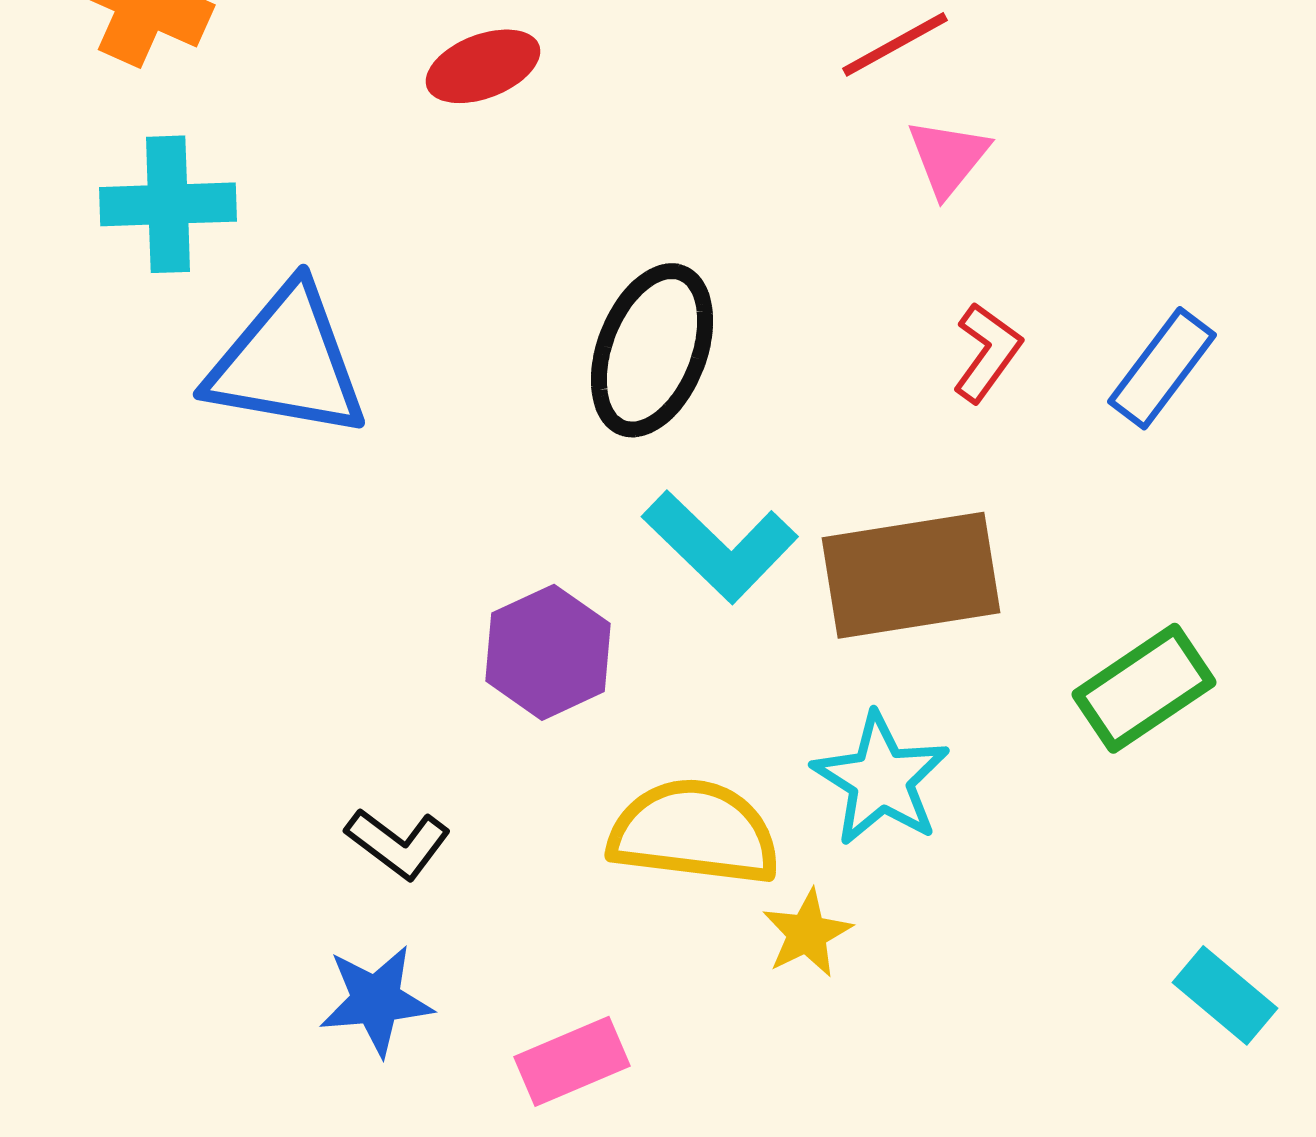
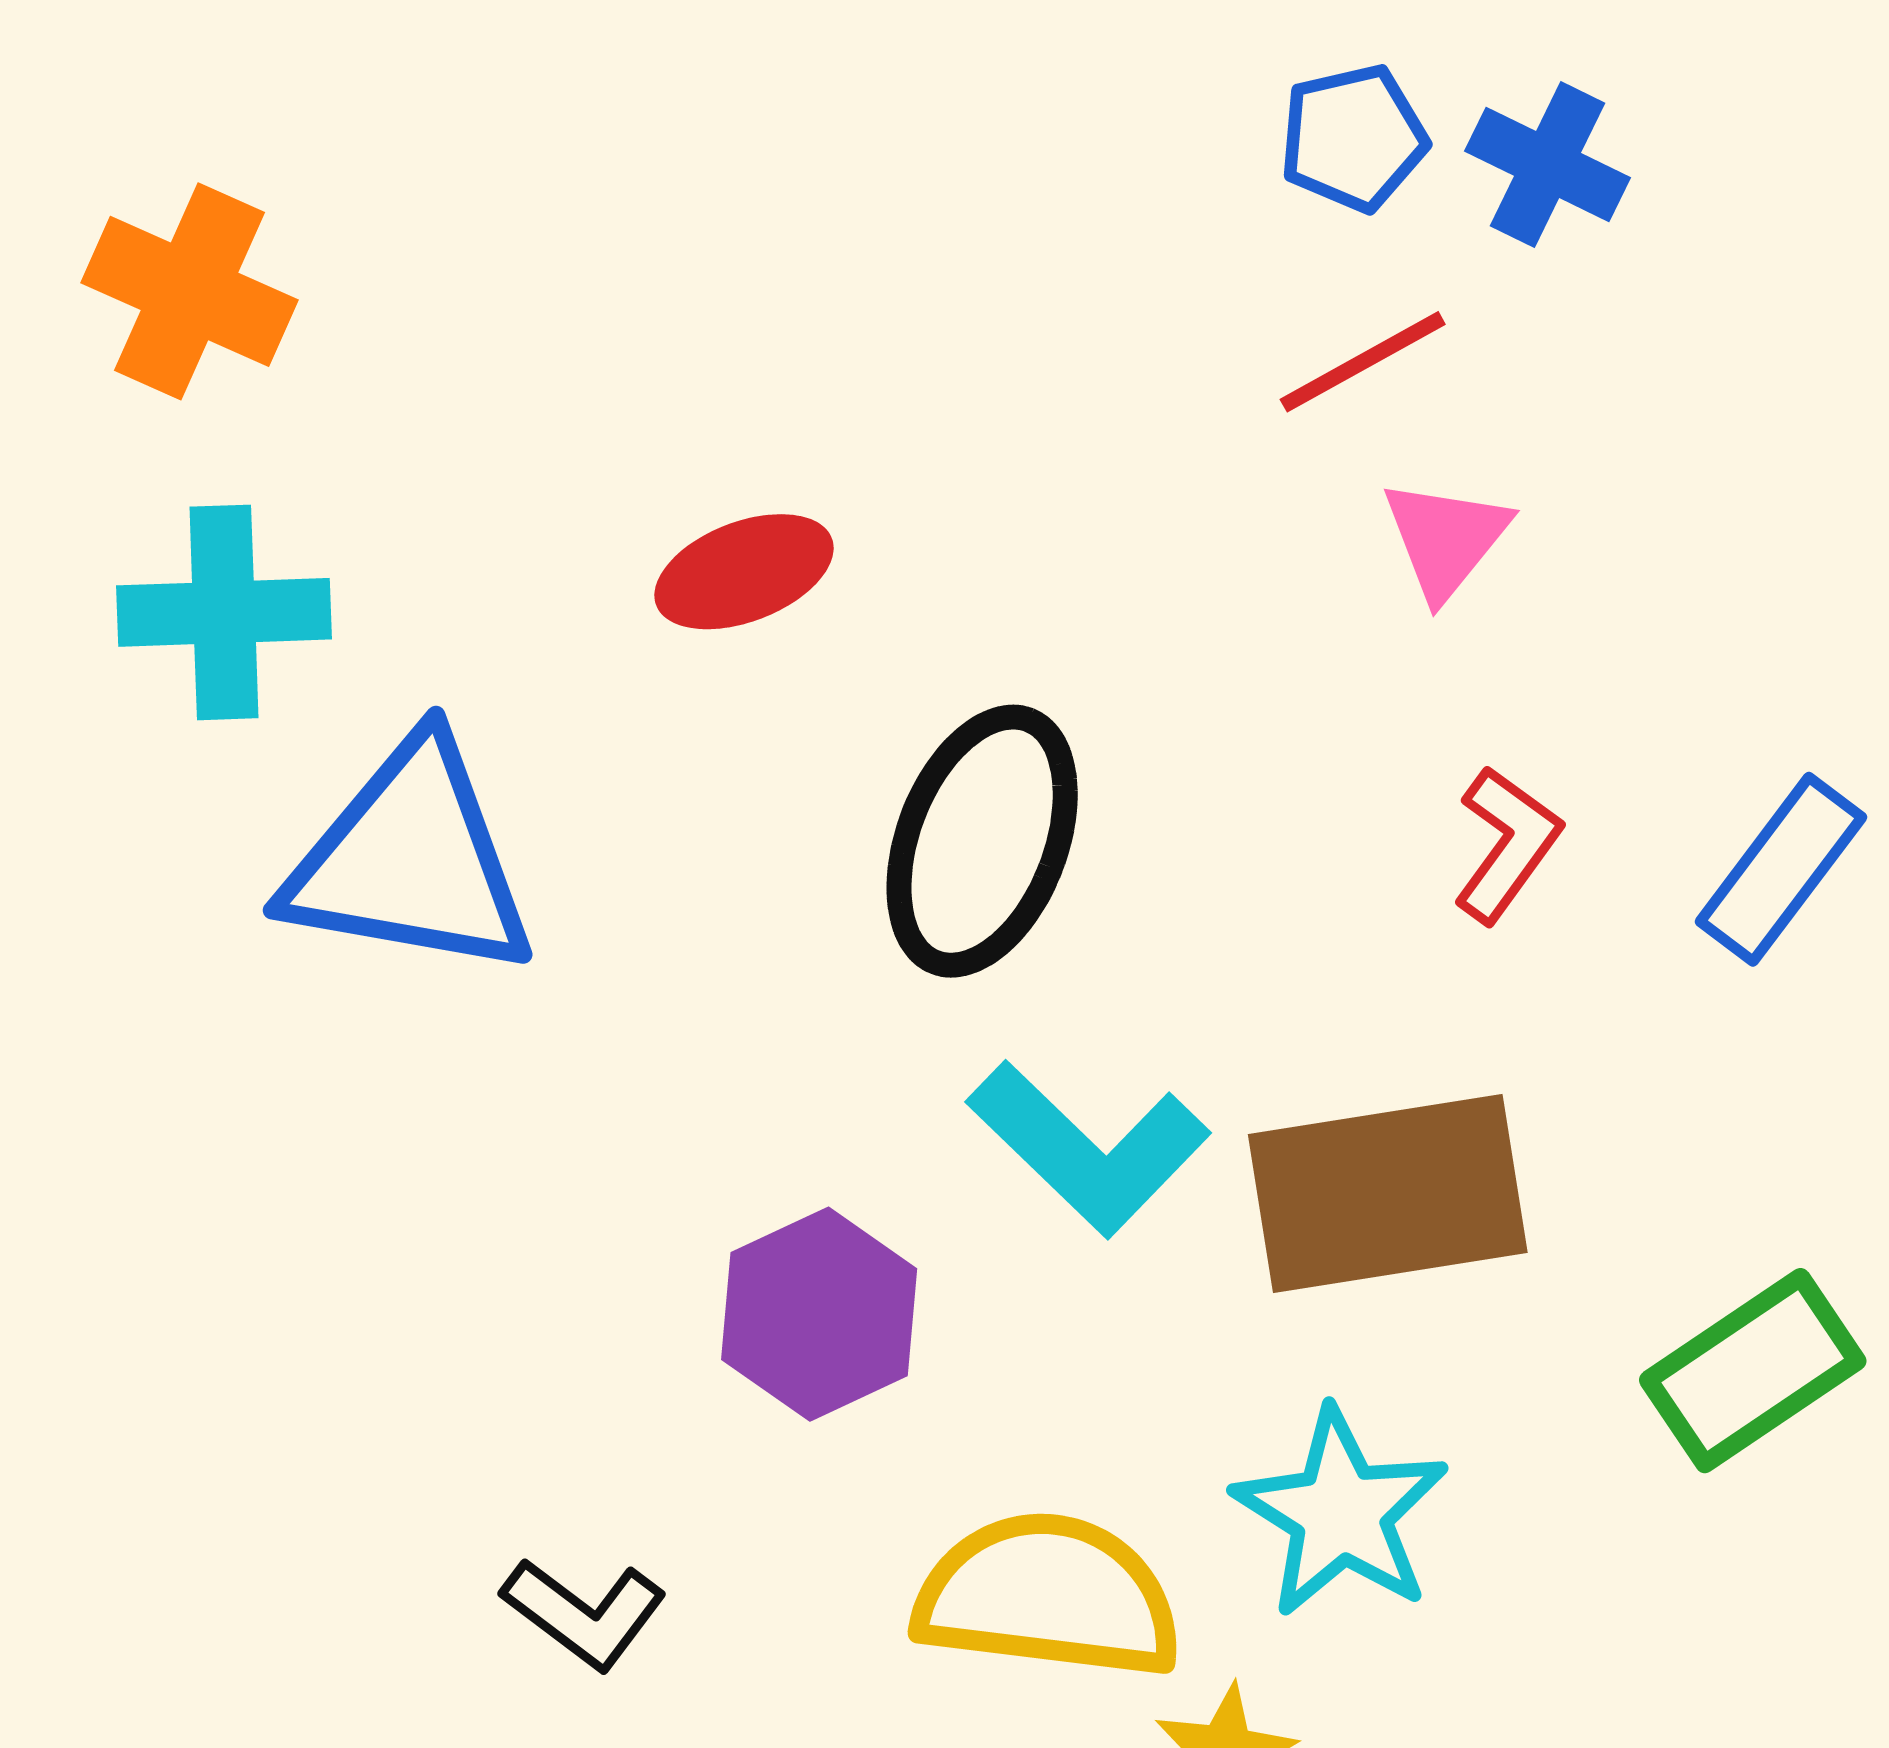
red ellipse: (483, 66) -> (744, 572), moved

